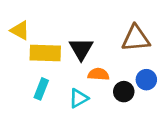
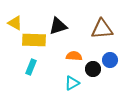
black triangle: (81, 49) -> (58, 26), moved, turned 42
cyan triangle: (79, 98) -> (72, 83), moved

